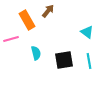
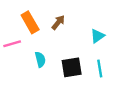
brown arrow: (48, 11) -> (58, 22), moved
cyan triangle: (87, 32) -> (97, 36), turned 48

